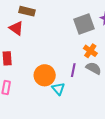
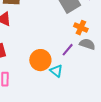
purple line: (73, 70) -> (68, 50), turned 40

